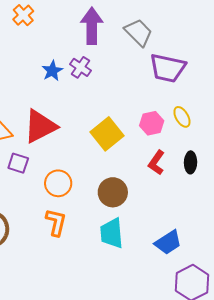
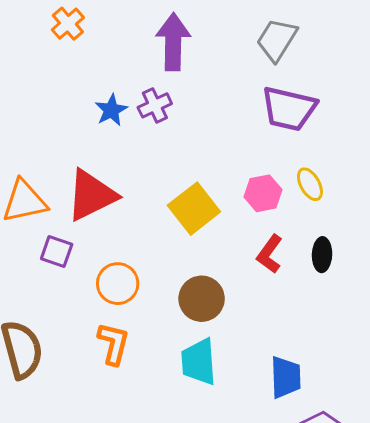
gray trapezoid: (138, 32) -> (277, 40), moved, turned -104
purple cross: (80, 67) -> (155, 105), turned 30
blue trapezoid: (168, 242) -> (286, 377), turned -60

